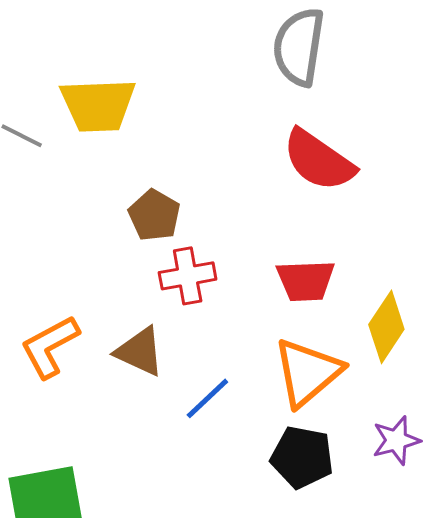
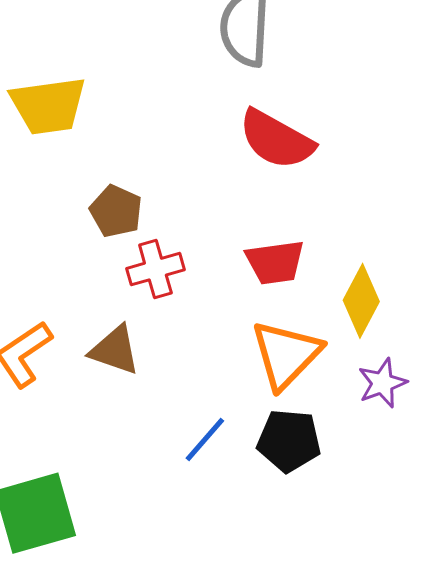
blue line: (207, 398) -> (205, 439), moved
purple star: (396, 440) -> (382, 383), moved

